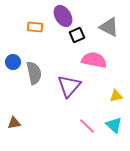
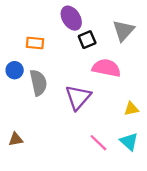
orange rectangle: (35, 27) -> (35, 43), moved
gray triangle: (109, 27) -> (123, 31), turned 45

